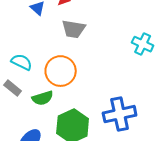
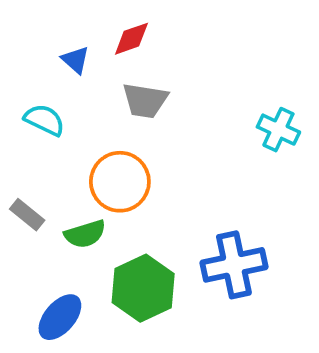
cyan semicircle: (22, 62) -> (44, 120), moved

